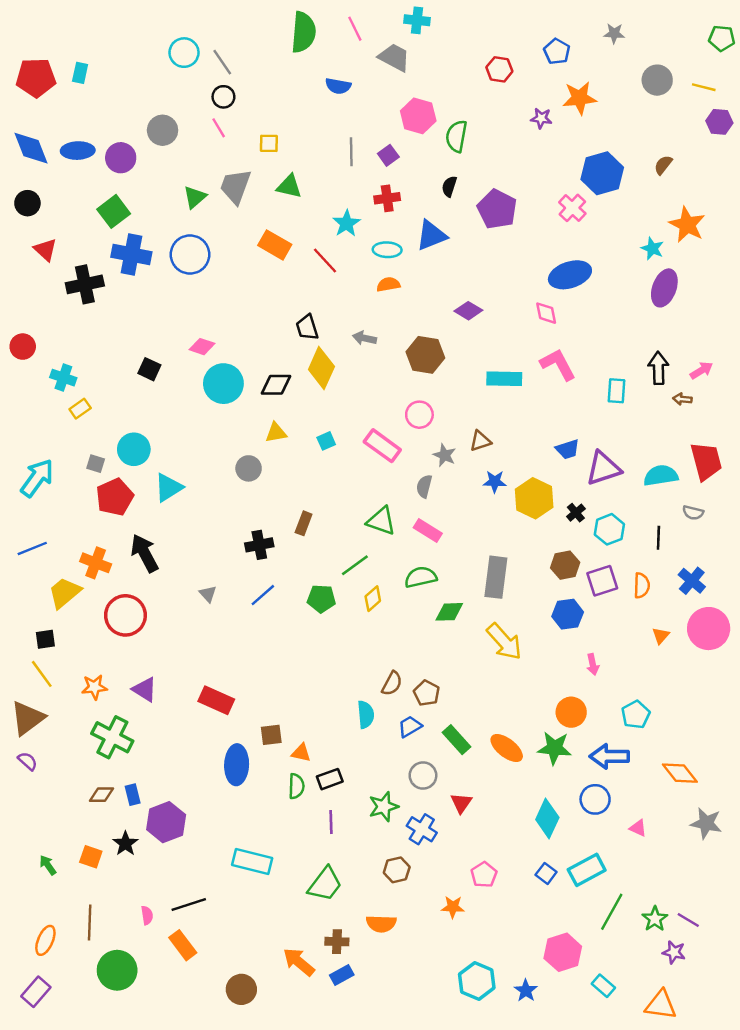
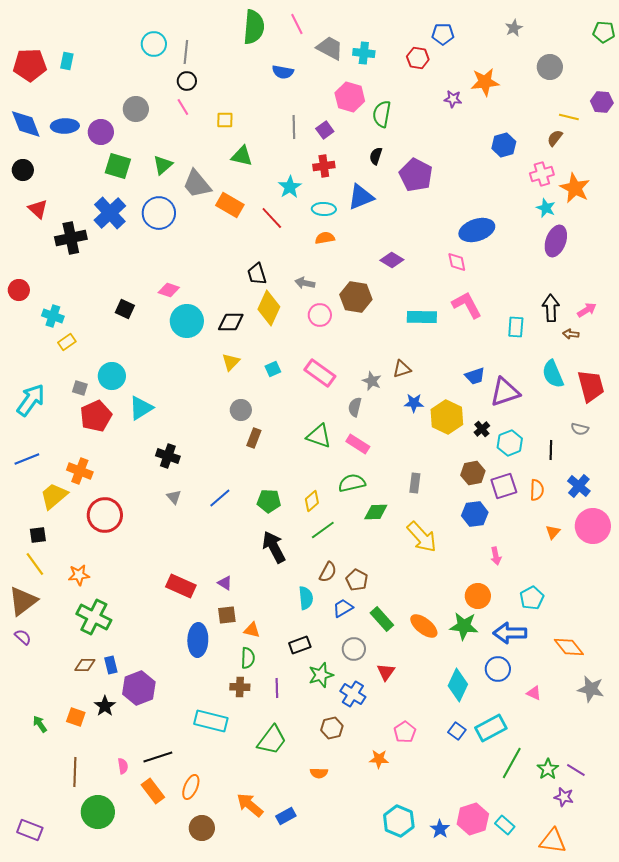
cyan cross: (417, 20) -> (364, 53), moved
gray star: (614, 33) -> (514, 28), turned -30
blue pentagon: (557, 51) -> (443, 34), moved, turned -30
gray line: (222, 62) -> (186, 52), turned 40
yellow line: (704, 87) -> (569, 117), moved
blue hexagon: (602, 173) -> (504, 145), size x0.7
gray trapezoid: (235, 186) -> (197, 184), moved, turned -60
pink cross: (572, 208) -> (542, 174), moved, turned 30
green square: (114, 211) -> (118, 166), moved, turned -36
blue cross: (131, 255) -> (110, 213), turned 36
pink circle: (419, 415) -> (320, 315), moved
yellow triangle: (276, 433) -> (231, 362), turned -36
gray circle: (249, 468) -> (241, 410), moved
cyan semicircle: (661, 476) -> (553, 374), moved, turned -104
black cross: (259, 545) -> (168, 456), moved, turned 30
black arrow: (145, 553) -> (274, 547), moved
green line: (355, 565) -> (323, 530), moved
gray rectangle: (496, 577) -> (415, 483), size x0.6
purple triangle: (145, 689) -> (225, 583), moved, size x0.7
black rectangle: (330, 779) -> (300, 645), moved
orange semicircle: (381, 924) -> (319, 773), size x0.7
orange ellipse: (45, 940) -> (191, 787), moved
brown cross: (337, 942) -> (240, 687), moved
pink hexagon: (563, 952) -> (473, 819), moved
purple rectangle: (36, 992) -> (30, 830), turned 70

